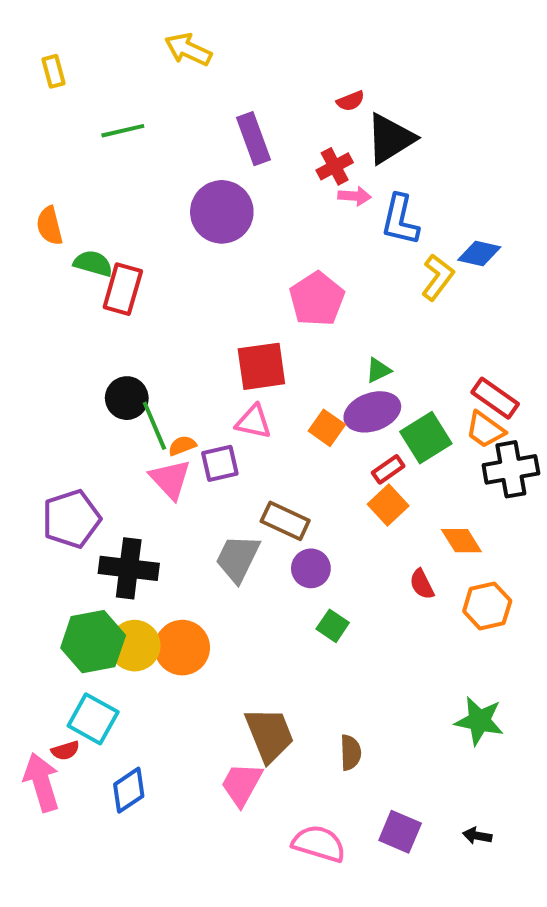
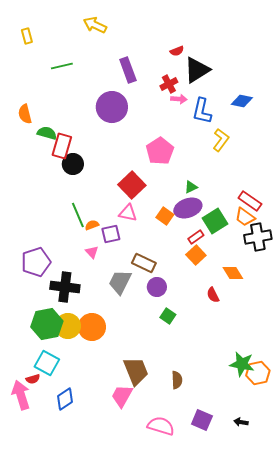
blue diamond: (479, 253) -> (242, 101), moved
red square: (261, 366) -> (132, 185), turned -36
black circle: (127, 398) -> (73, 164), moved
pink triangle: (170, 479) -> (92, 252), moved, size x0.6
orange hexagon: (487, 606) -> (258, 373), moved

